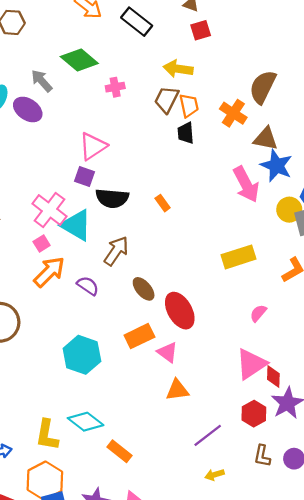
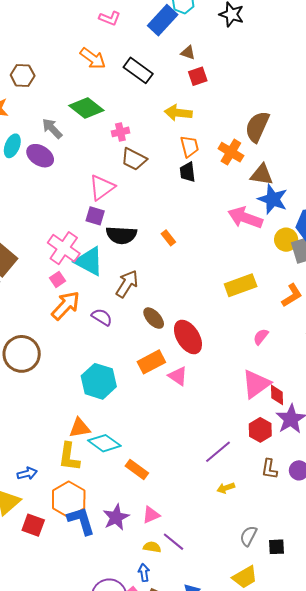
brown trapezoid: (167, 99) -> (134, 159), moved, turned -88
pink arrow: (246, 184) -> (245, 218), turned 140
orange triangle: (177, 390) -> (80, 428), moved

